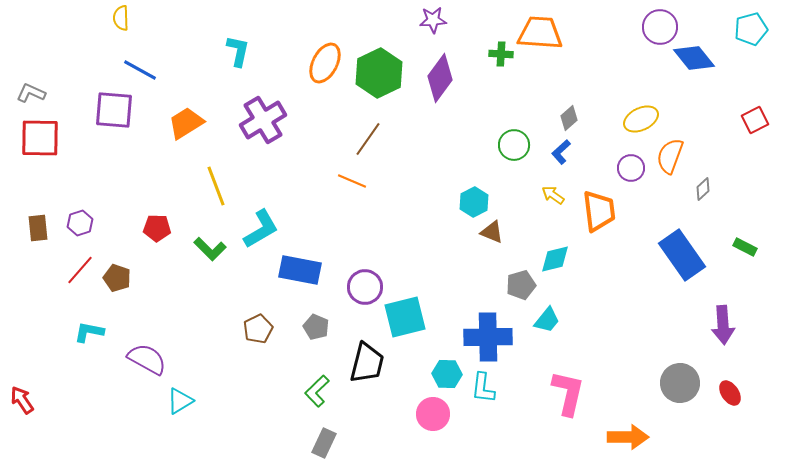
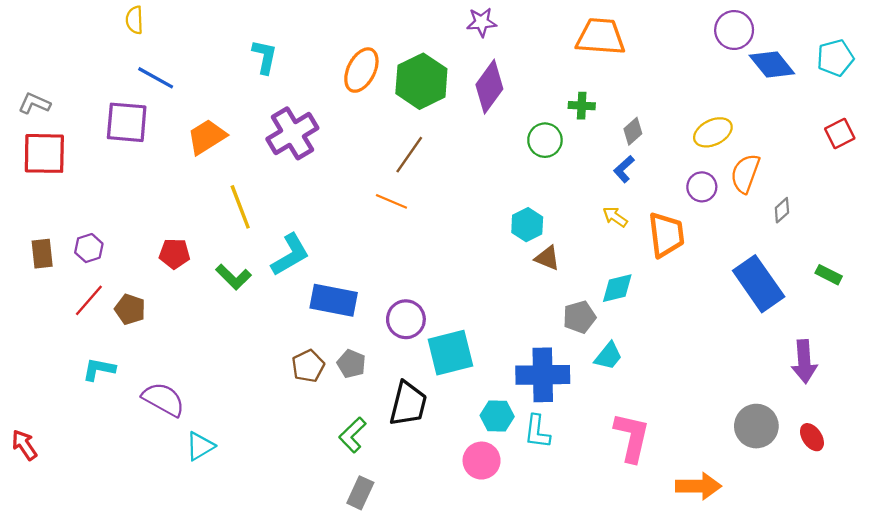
cyan pentagon: (751, 29) -> (835, 58), moved
green cross: (501, 54) -> (582, 106), moved
green circle: (514, 145) -> (545, 140), moved
brown pentagon: (258, 329) -> (308, 366), moved

